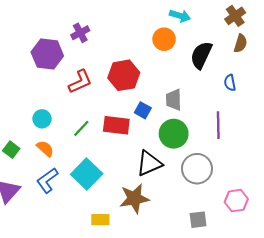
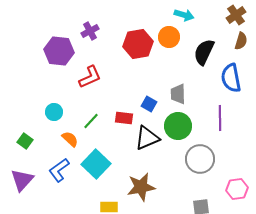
red hexagon: (124, 75) -> (138, 44), moved
blue semicircle: (230, 83) -> (231, 78), size x1.8
red rectangle: (116, 125) -> (124, 118), size x0.7
orange semicircle: (45, 149) -> (70, 139), moved
black triangle: (149, 163) -> (147, 138), moved

